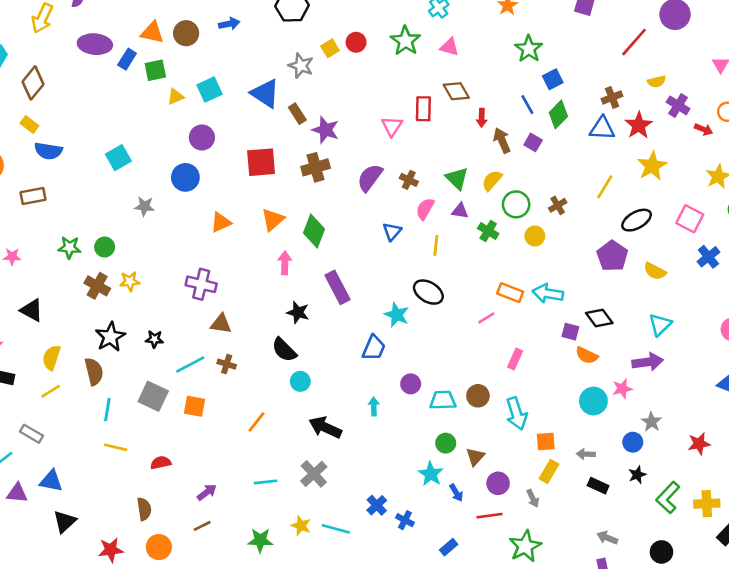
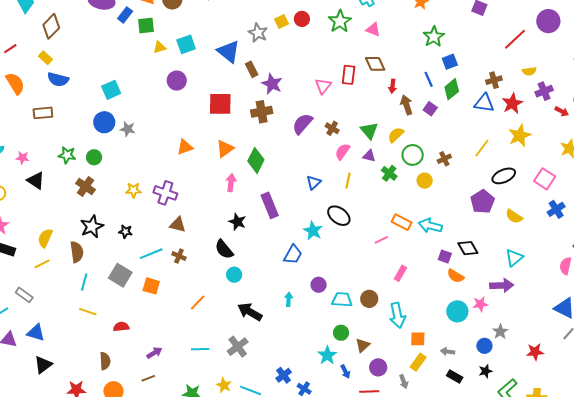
purple cross: (678, 105) -> (544, 91), turned 30
blue circle: (185, 177) -> (104, 122), moved
blue triangle: (392, 231) -> (314, 182), moved
yellow star: (130, 281) -> (133, 190), moved
black triangle: (32, 310) -> (36, 181), moved

